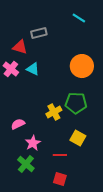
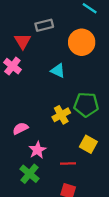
red triangle: (20, 47) -> (23, 41), turned 42
orange circle: (82, 66) -> (82, 42), moved
cyan triangle: (33, 69) -> (58, 71), moved

